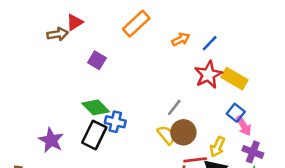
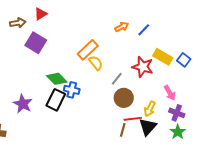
orange rectangle: (136, 24) -> (88, 50), moved
brown arrow: (58, 34) -> (18, 23), moved
purple square: (97, 60) -> (36, 43), moved, size x1.5
red star: (208, 75) -> (143, 67), moved, turned -30
blue square: (236, 113) -> (184, 60), moved
yellow semicircle: (166, 135) -> (96, 63), moved

